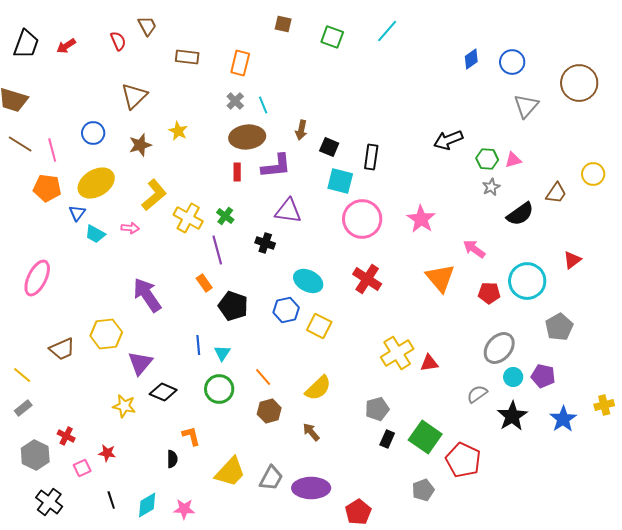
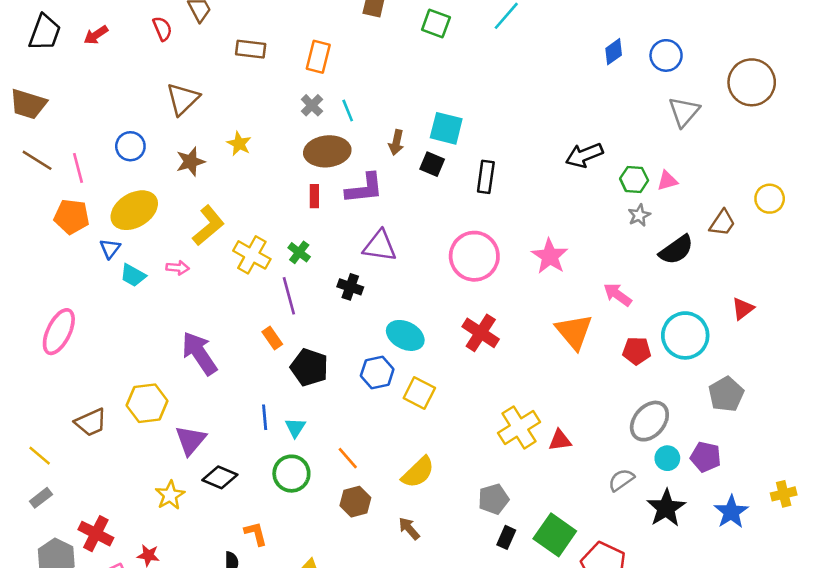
cyan square: (340, 181) -> (446, 128), moved
yellow star: (124, 406) -> (170, 495), turned 30
red cross: (66, 436) -> (96, 534), size x1.5

